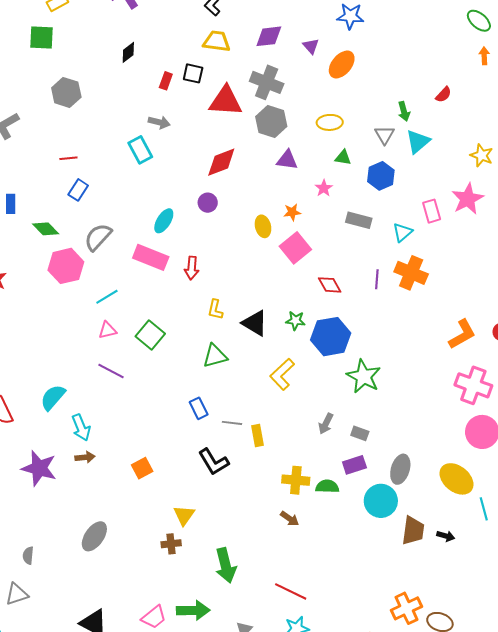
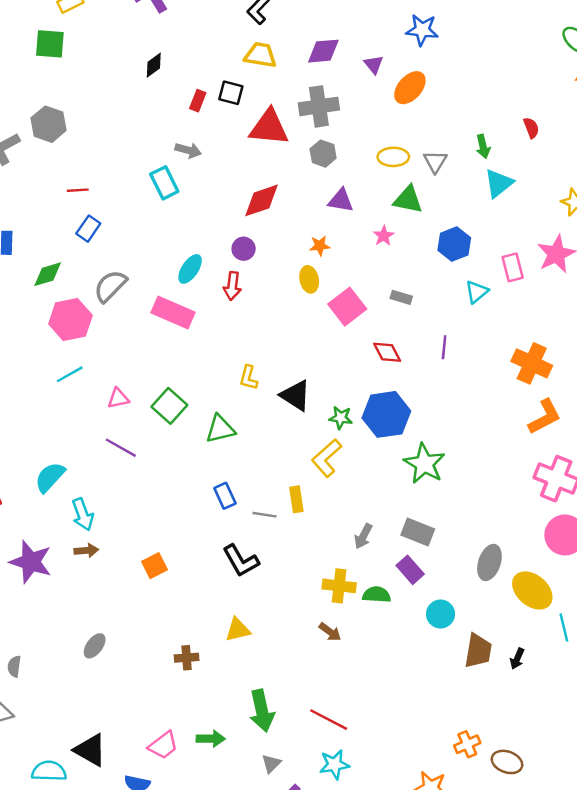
gray cross: (267, 82) -> (319, 106), turned -32
gray hexagon: (66, 92) -> (49, 124), moved
red semicircle: (444, 95) -> (531, 128), turned -66
gray hexagon: (271, 121) -> (323, 154), size x0.7
gray triangle: (385, 135) -> (435, 162), moved
green triangle: (343, 158) -> (408, 200), size x1.5
blue hexagon: (381, 176) -> (454, 244), moved
orange star: (292, 212) -> (320, 246), moved
gray rectangle: (359, 220) -> (401, 297), moved, size x0.7
green diamond: (46, 229) -> (48, 274), turned -64
red arrow: (192, 268) -> (232, 286), moved
orange cross: (411, 273) -> (532, 363), moved
cyan line: (107, 297) -> (70, 374), moved
green star: (295, 321) -> (341, 418), moved
green triangle: (215, 356) -> (220, 429), moved
gray arrow: (326, 424) -> (363, 536), moved
gray rectangle: (360, 433) -> (418, 532), size x1.5
yellow rectangle: (258, 436) -> (296, 499), moved
purple rectangle: (354, 465) -> (410, 570), turned 65
gray ellipse: (400, 469) -> (489, 562), moved
cyan circle: (381, 501) -> (440, 614), size x0.7
yellow triangle: (184, 515) -> (238, 630), moved, turned 40
gray ellipse: (94, 536) -> (95, 646), size x0.7
black arrow: (446, 536) -> (517, 659), turned 96
green arrow: (226, 565) -> (262, 711), moved
orange cross: (406, 608) -> (467, 744), size x0.7
green arrow: (193, 610) -> (211, 739), size x0.7

